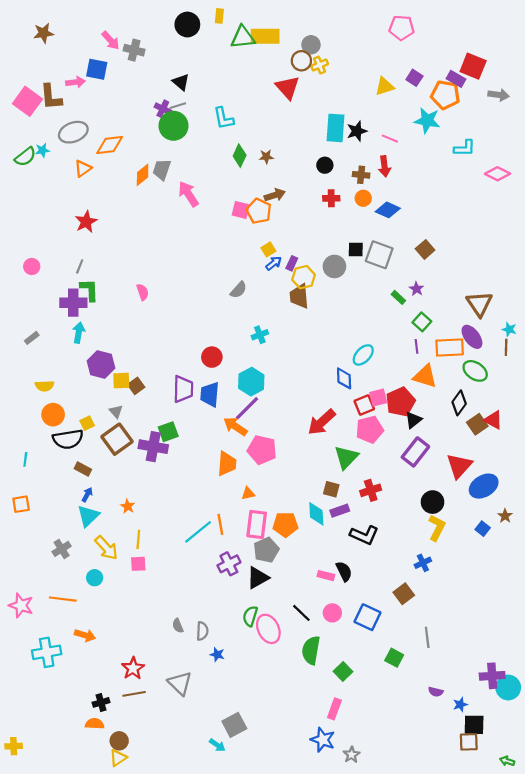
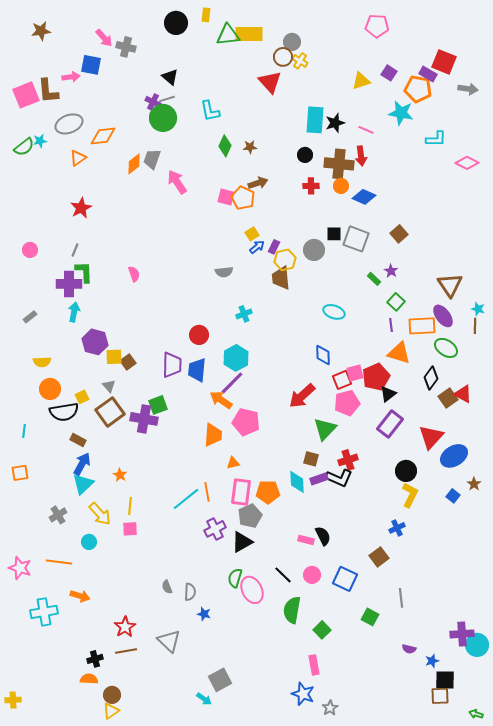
yellow cross: (320, 65) -> (300, 61), turned -35
pink square: (27, 101) -> (26, 95), turned 32
brown cross: (361, 175) -> (339, 164), size x1.8
gray semicircle: (239, 290) -> (224, 272), turned 42
cyan ellipse: (363, 355) -> (334, 312), moved, turned 65
blue arrow: (87, 495) -> (82, 464), size x1.6
black L-shape: (364, 535) -> (339, 478), moved
pink rectangle: (334, 709) -> (314, 665), turned -30

